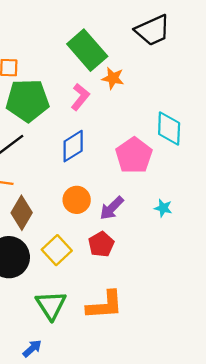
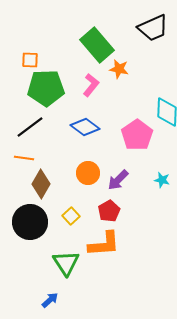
blue diamond: (73, 146) -> (85, 127), turned 68
yellow square: (57, 250) -> (71, 216), size x0.7
orange L-shape: (105, 305) -> (104, 244), moved

